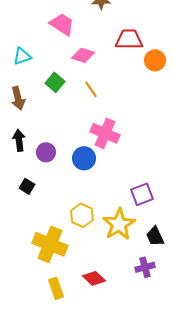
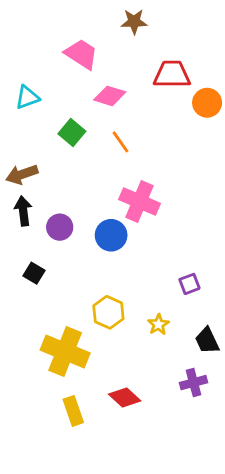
brown arrow: (18, 98) -> (22, 174), moved, turned 85
purple square: (142, 194) -> (189, 284), size x0.7
yellow star: (119, 224) -> (158, 324), size x0.5

